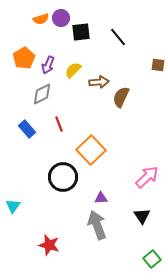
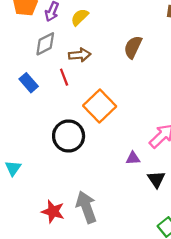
brown arrow: (99, 82) -> (80, 55), moved
purple triangle: (101, 198) -> (133, 158), moved
gray arrow: (97, 225) -> (86, 207), moved

